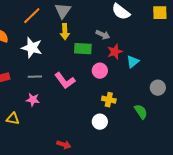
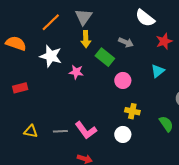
green rectangle: (83, 49) -> (105, 57), turned 36
red star: (115, 52) -> (164, 41), moved
gray line: (35, 77) -> (60, 131), moved
pink L-shape: (65, 81) -> (86, 130), moved
pink star: (33, 100) -> (76, 72), moved

